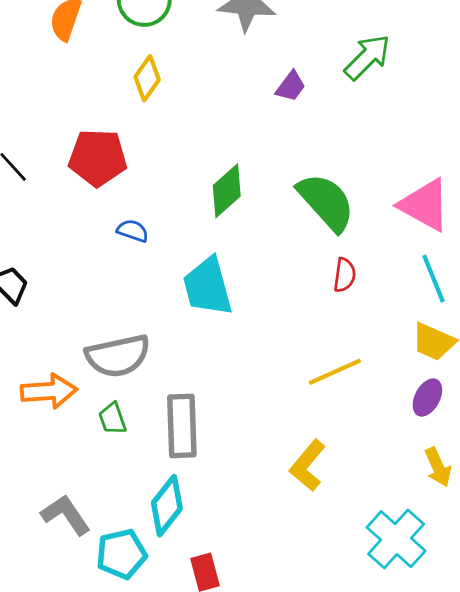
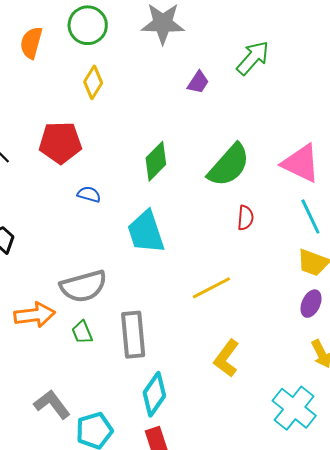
green semicircle: (326, 202) -> (229, 165), turned 87
yellow line: (335, 372) -> (211, 288), moved
cyan diamond: (167, 506) -> (154, 394), moved

